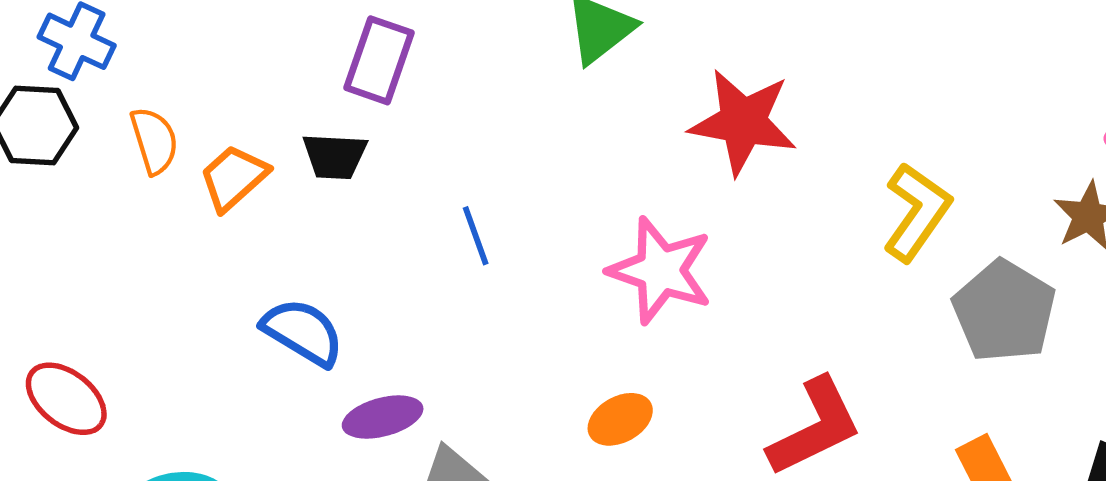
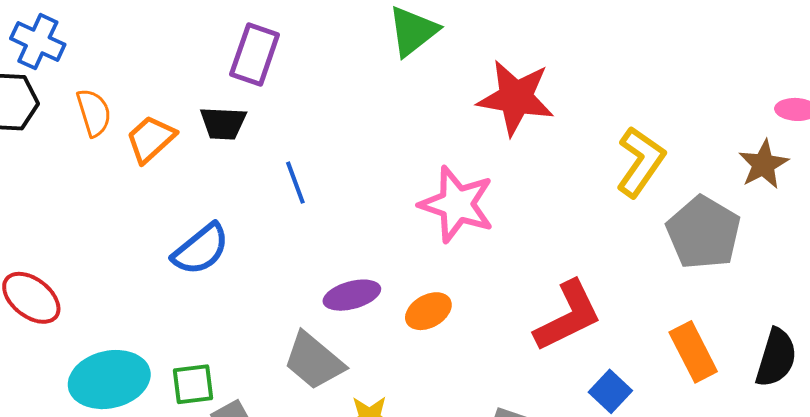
blue line: (476, 236) -> (295, 183), moved
blue semicircle: (303, 332) -> (201, 249), turned 110
purple ellipse: (383, 417) -> (352, 295), moved

